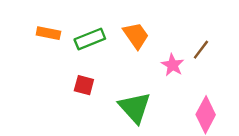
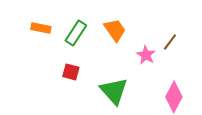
green rectangle: (90, 39) -> (76, 33), turned -35

